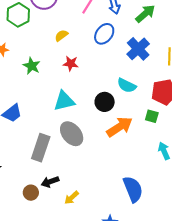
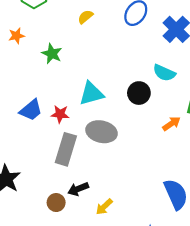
red star: (71, 64) -> (60, 114), moved
orange arrow: (119, 127) -> (171, 124), moved, size x0.6
gray ellipse: (72, 134) -> (102, 132), turned -35

